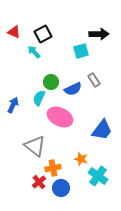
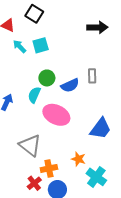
black square: (43, 34) -> (34, 14), moved, turned -30
cyan square: (81, 51) -> (41, 45), moved
cyan arrow: (34, 52) -> (20, 46), moved
gray rectangle: (94, 80) -> (92, 76), turned 32

